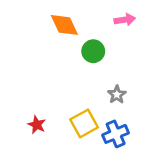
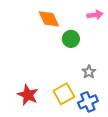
red star: (37, 125) -> (28, 95), size x1.5

